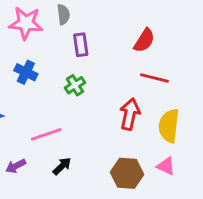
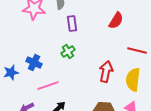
blue cross: (26, 72) -> (34, 63), moved
red line: (154, 78) -> (137, 51), moved

